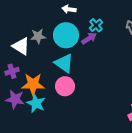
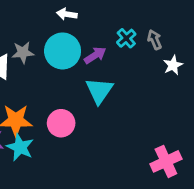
cyan cross: (96, 25) -> (126, 38), moved
cyan triangle: (64, 63) -> (99, 91), moved, turned 30

